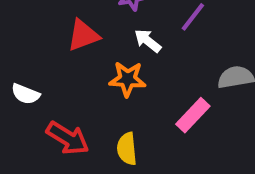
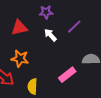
orange star: (127, 79) -> (20, 59), moved

